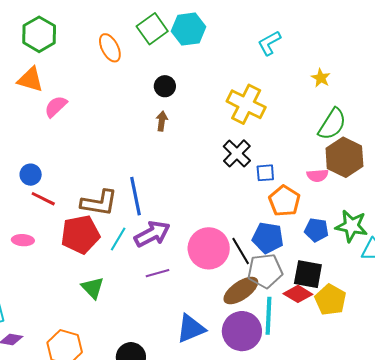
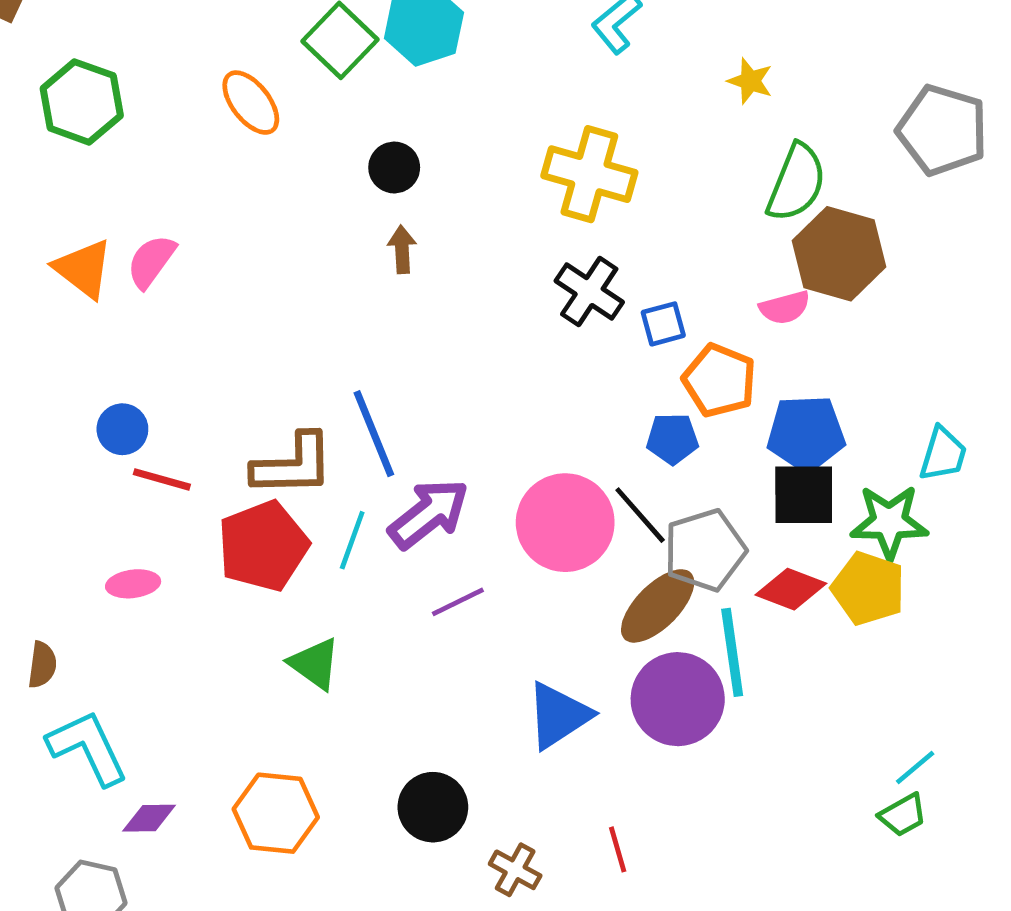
orange triangle: (30, 80) -> (83, 269), moved, turned 32
green star: (351, 226) -> (889, 522), moved
blue pentagon: (317, 230) -> (806, 434), size x1.4
blue pentagon: (268, 238) -> (672, 439), moved, size x0.7
black square: (308, 274) -> (804, 495), moved

